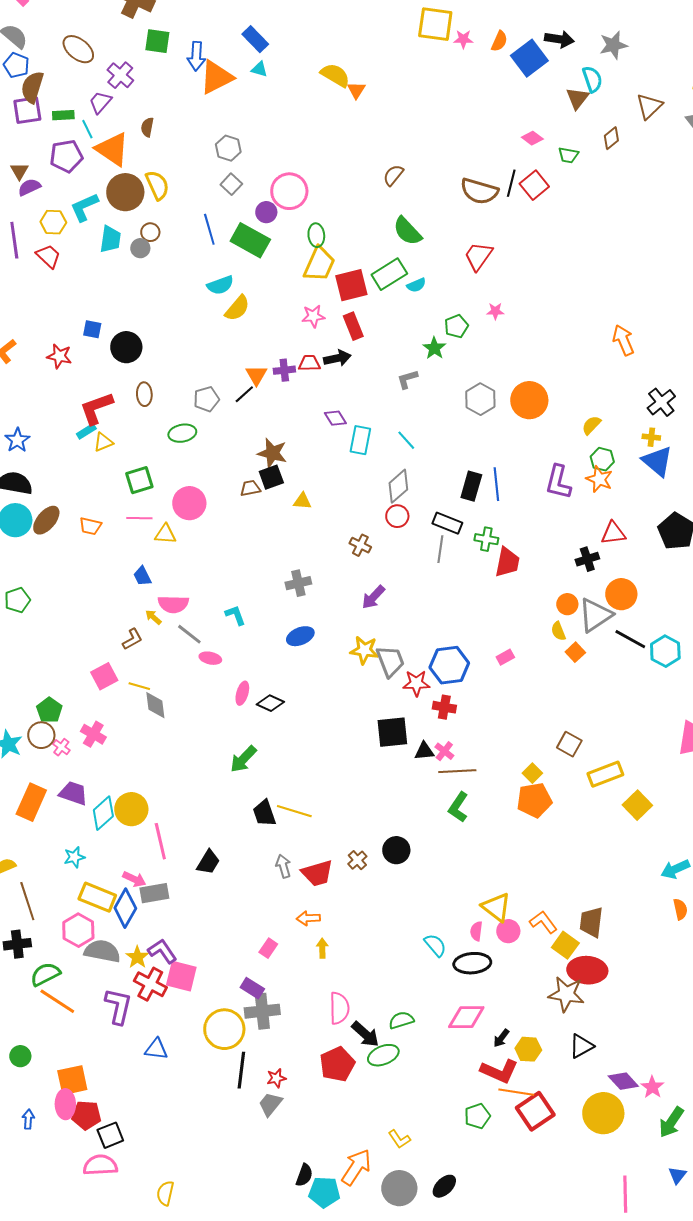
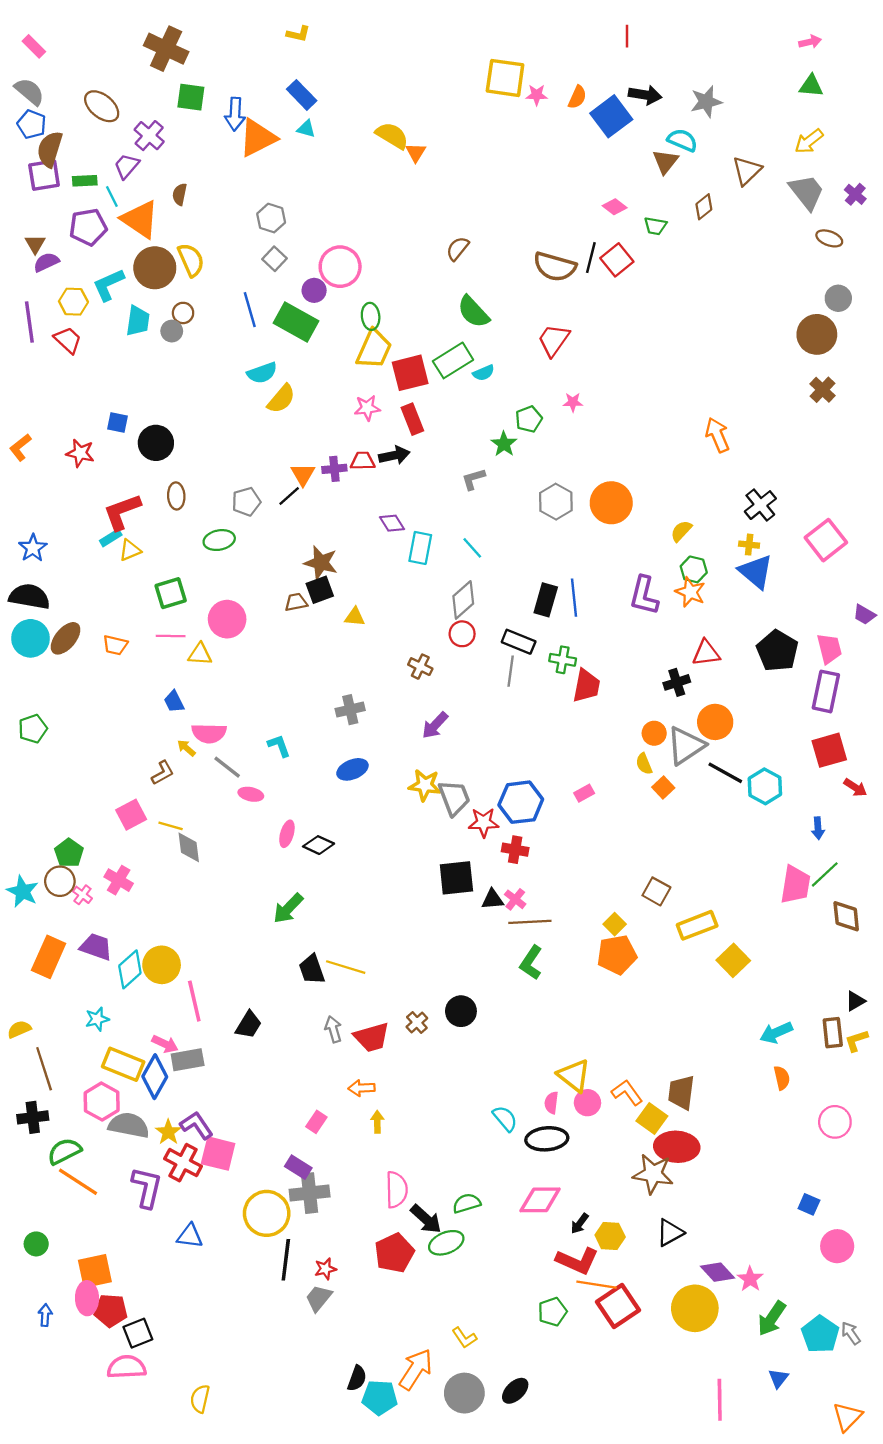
cyan semicircle: (592, 79) -> (682, 140), turned -48

